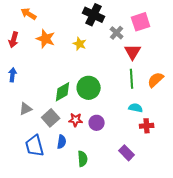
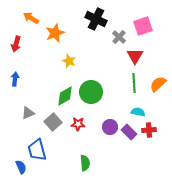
orange star: (46, 39) -> (55, 33), moved, turned 30
yellow star: (80, 44) -> (69, 61), moved
purple circle: (97, 123) -> (110, 127), moved
blue semicircle: (62, 142) -> (21, 167), moved, turned -32
purple rectangle: (127, 153) -> (129, 132), moved

